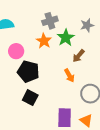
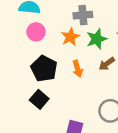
pink circle: (16, 51) -> (36, 32), moved
orange arrow: (69, 75) -> (78, 69), moved

